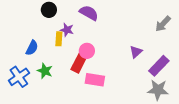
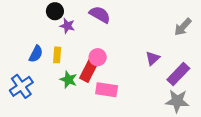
purple star: (67, 30) -> (67, 26), moved
yellow rectangle: (59, 39) -> (57, 55), moved
green star: (45, 71) -> (68, 80), moved

